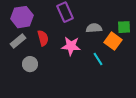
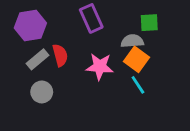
green square: (124, 27) -> (149, 23), moved
gray rectangle: (18, 41) -> (37, 59), moved
orange square: (113, 41) -> (137, 59), moved

